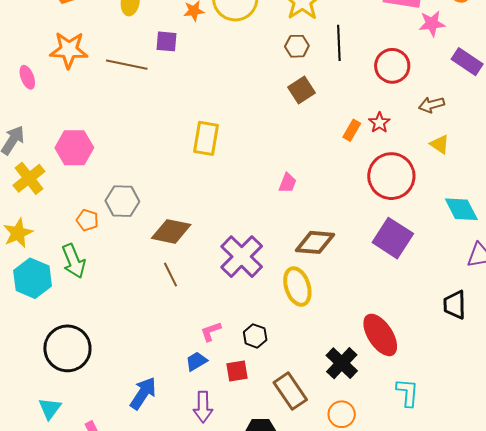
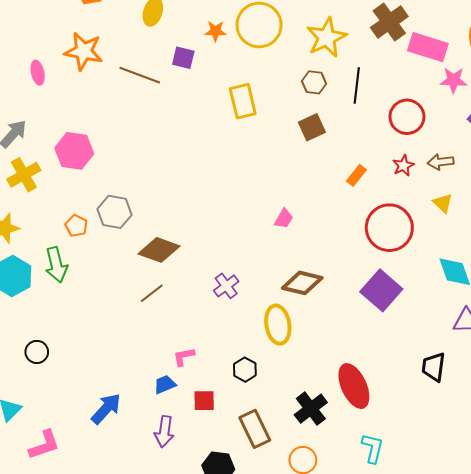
red star: (379, 123) -> (403, 166), moved
yellow rectangle: (206, 138) -> (243, 101), moved, turned -32
purple cross: (242, 257) -> (226, 286), size x0.6
brown line: (171, 275) -> (152, 293), turned 70
black hexagon: (255, 336) -> (245, 370), moved
black circle: (67, 348) -> (37, 352), size x0.5

